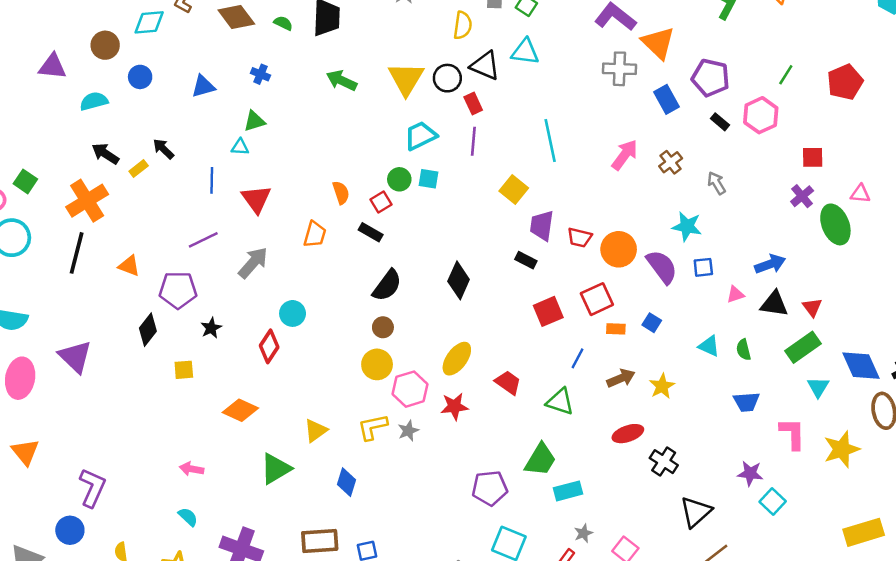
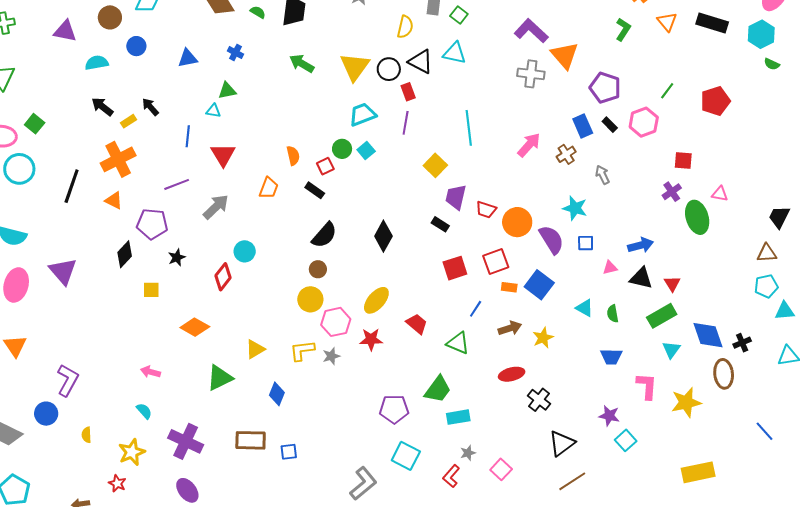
blue rectangle: (666, 99) -> (583, 126), moved
cyan square: (429, 179) -> (366, 150), turned 36
orange cross: (87, 201) -> (118, 159), moved
blue square: (652, 323) -> (539, 285), size x1.8

